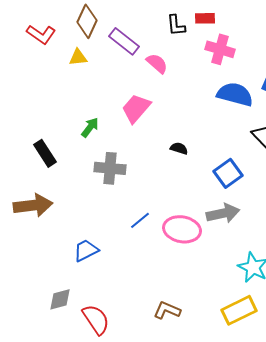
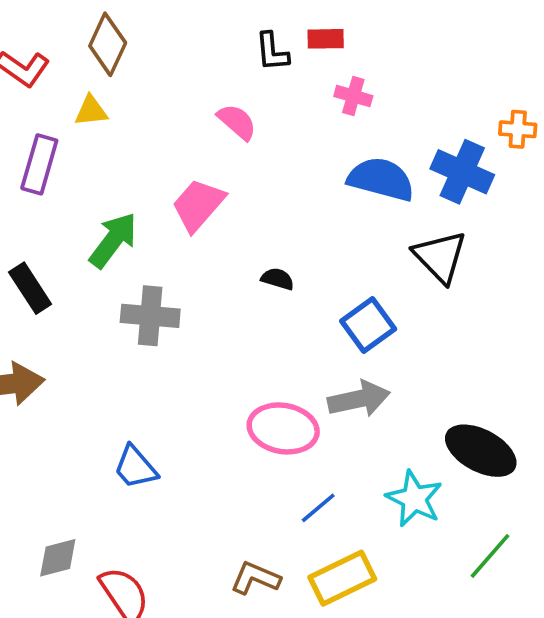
purple rectangle: (124, 41) -> (39, 164), moved, turned 68
pink cross: (220, 49) -> (353, 96), size x0.7
green arrow: (90, 127) -> (113, 240), size x1.5
blue line: (140, 220) -> (318, 508), moved
blue trapezoid: (86, 250) -> (135, 467), moved, turned -104
yellow rectangle: (239, 310) -> (342, 578), moved

